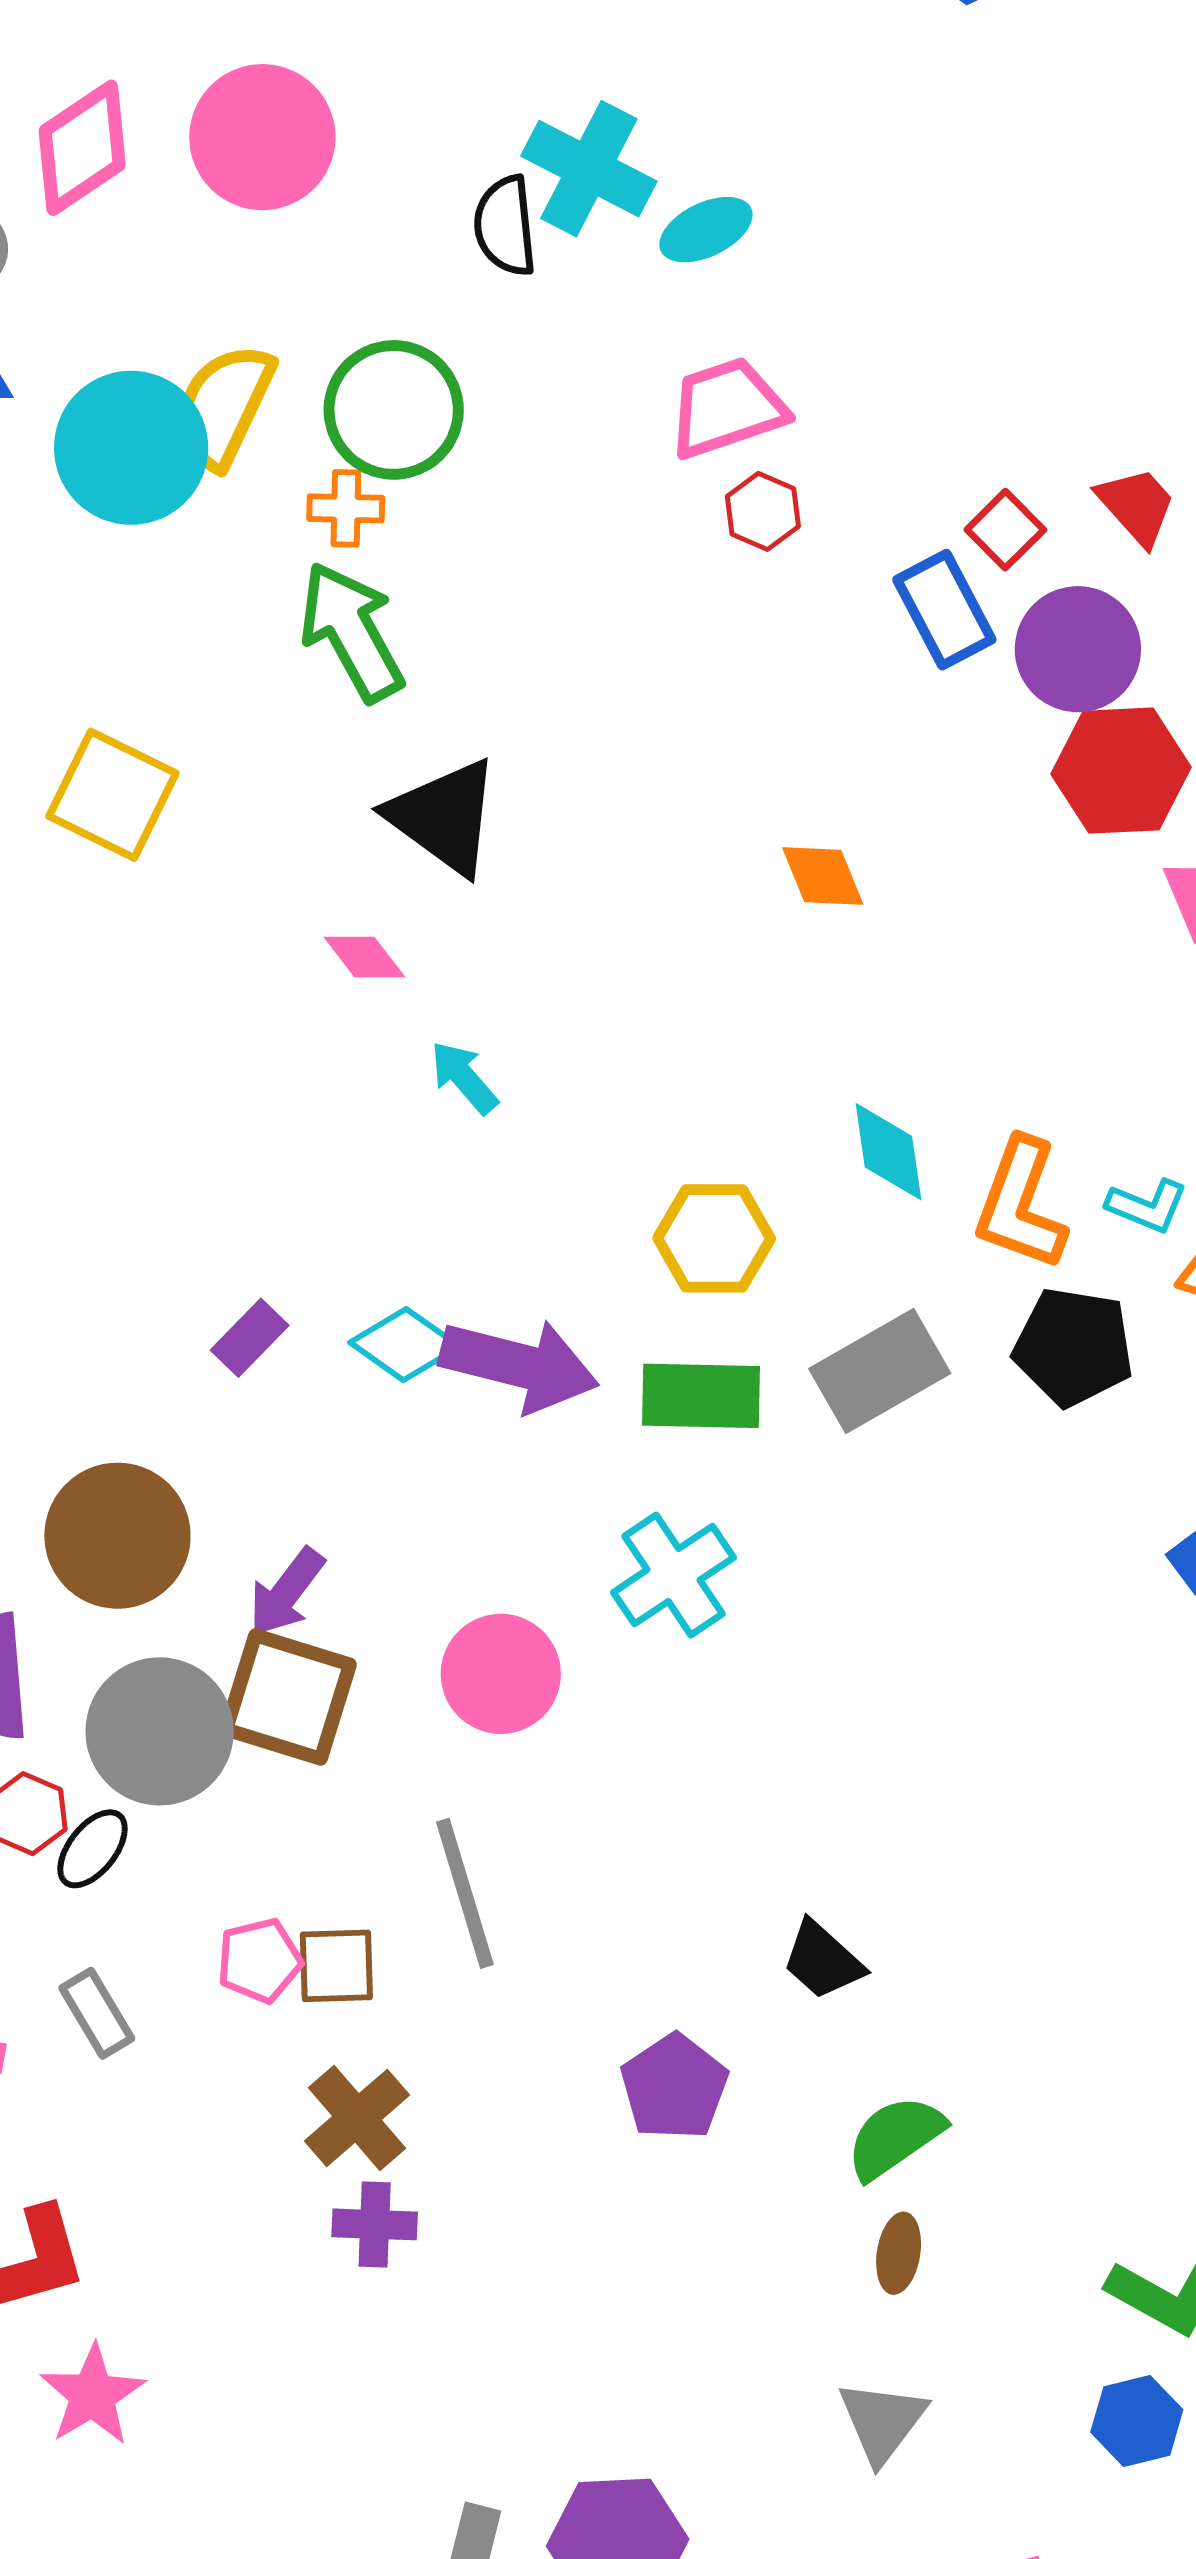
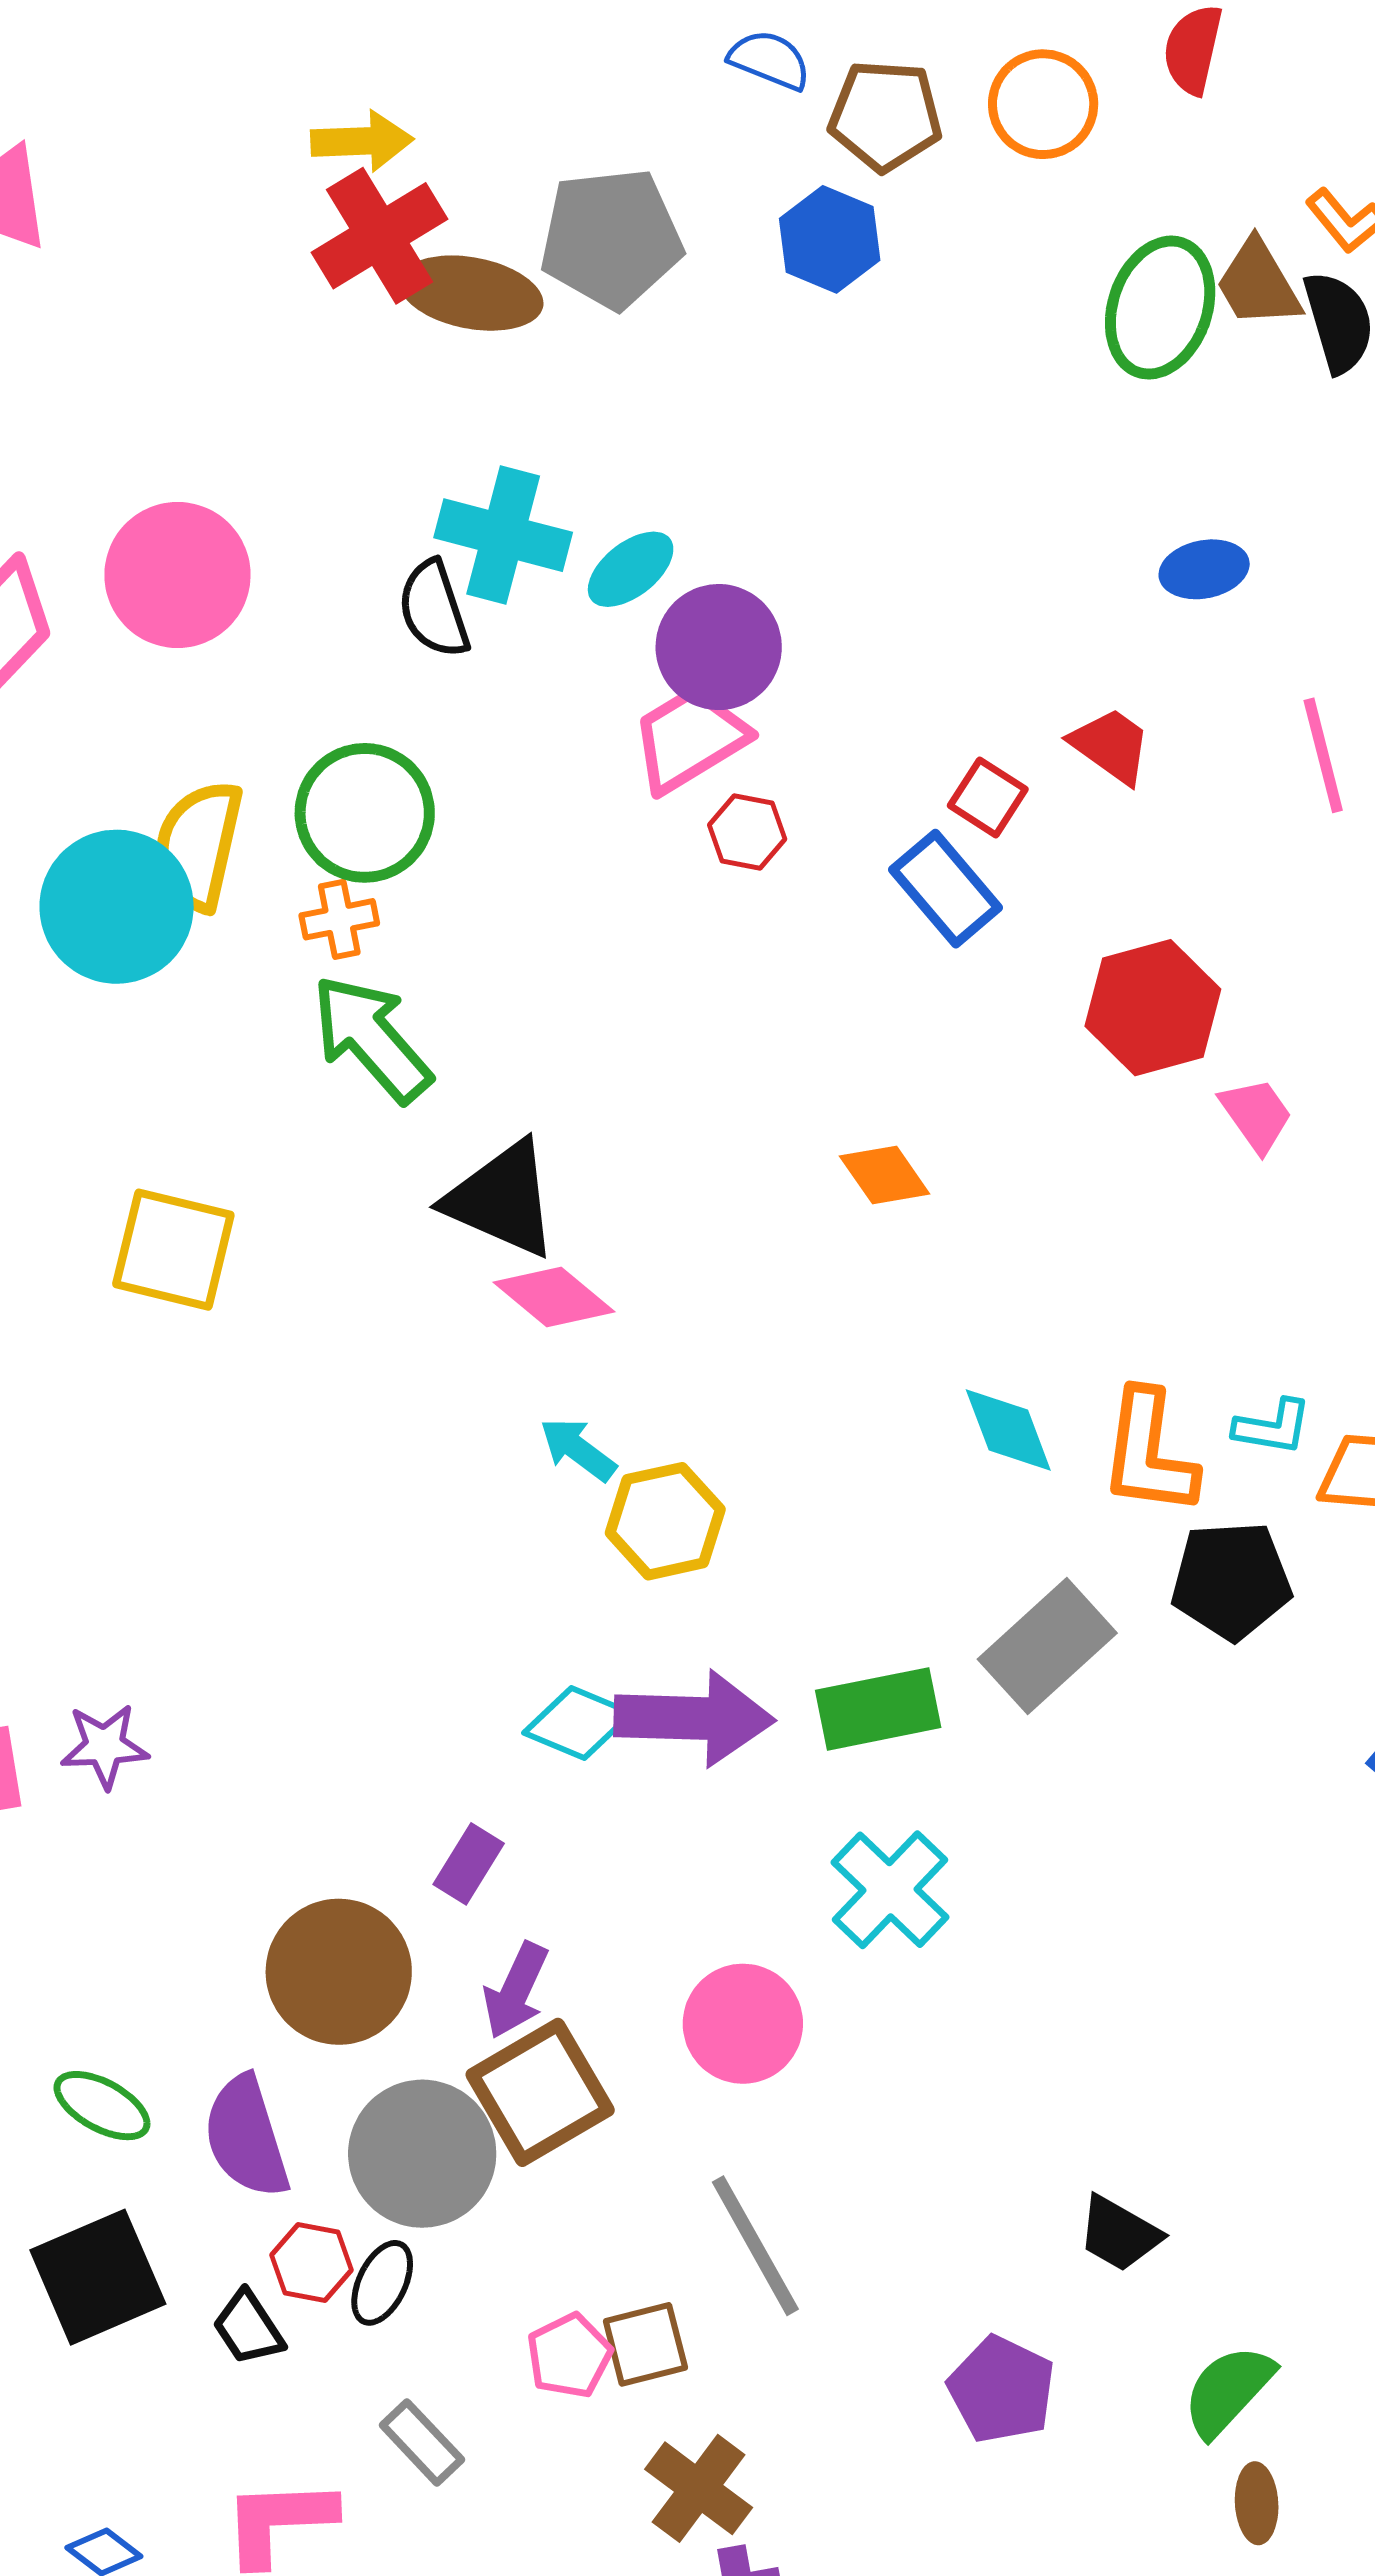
purple circle: (1078, 649) -> (719, 647), moved
pink diamond: (364, 957) -> (554, 1297), moved, size x1.4
yellow hexagon: (714, 1238) -> (665, 1521), moved
purple rectangle: (250, 1338) -> (469, 1864), moved
brown square: (288, 1697) -> (540, 2092), turned -35

